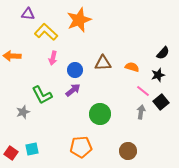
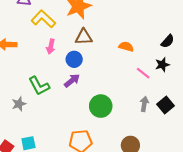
brown triangle: (103, 63) -> (84, 37), moved
orange semicircle: (132, 67) -> (126, 47), moved
pink line: (143, 91) -> (143, 73), moved
black square: (161, 102) -> (165, 105), moved

